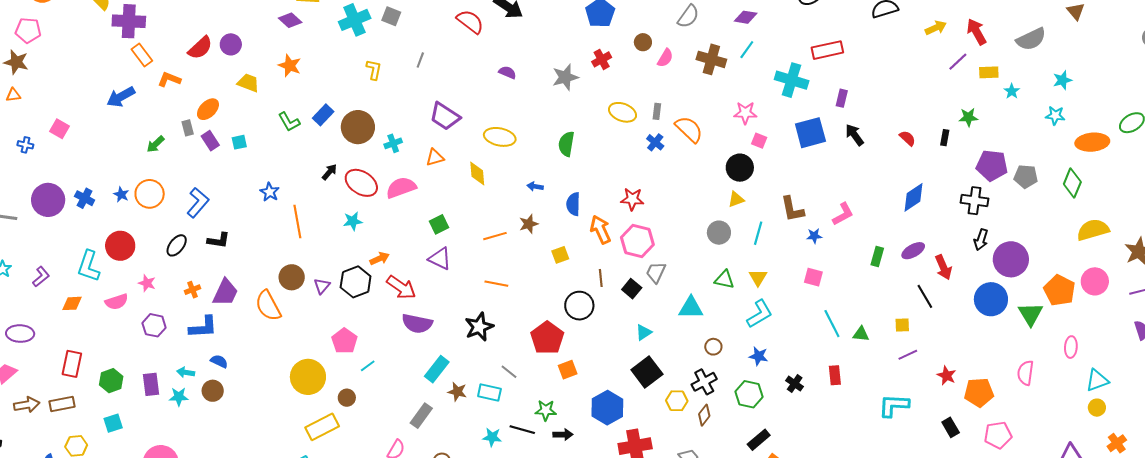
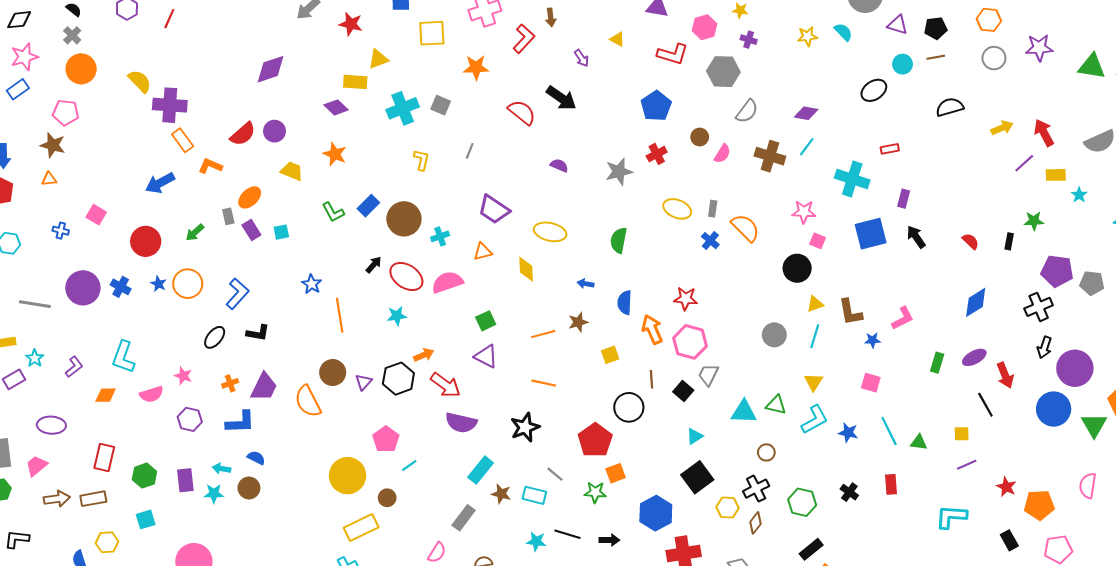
red rectangle: (827, 50) -> (890, 149), size x0.6
yellow triangle: (736, 199) -> (815, 304), moved
black cross: (975, 201) -> (1039, 307), turned -32
red circle: (120, 246) -> (146, 241), moved
green triangle: (724, 280) -> (776, 405), moved
blue star: (759, 356) -> (848, 433), moved
green star: (546, 410) -> (595, 492), moved

